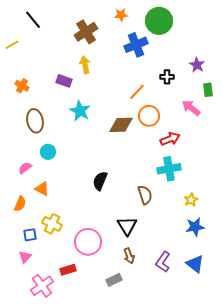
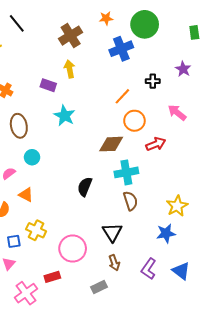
green rectangle: (208, 90) -> (194, 32), moved
brown diamond: (121, 125) -> (111, 144), moved
cyan cross: (169, 169) -> (126, 172), moved
yellow star: (191, 200) -> (177, 206), size x1.5
blue star: (195, 227) -> (166, 233), moved

